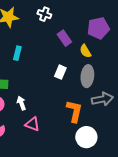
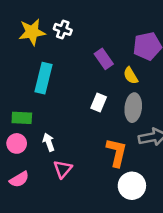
white cross: (44, 14) -> (63, 29), moved
cyan rectangle: (17, 53) -> (44, 78), size x1.6
pink triangle: (32, 124) -> (63, 169), turned 49

